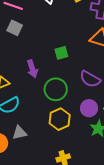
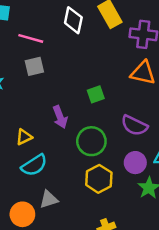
gray square: (15, 28) -> (34, 66), turned -35

